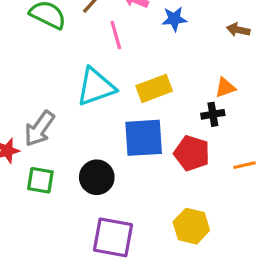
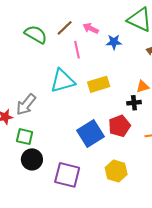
blue square: (144, 138) -> (91, 133), moved, turned -32
red pentagon: (192, 153) -> (119, 126), turned 30
black circle: (97, 177) -> (32, 159), moved

